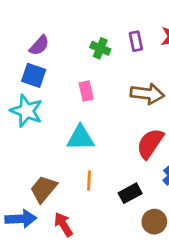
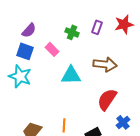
purple rectangle: (136, 41) -> (97, 27), turned 32
pink rectangle: (86, 91) -> (52, 49), moved, turned -32
cyan triangle: (80, 138) -> (71, 75), moved

